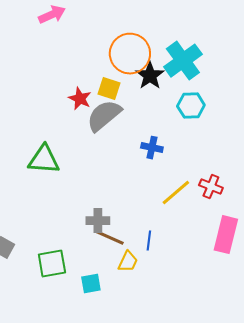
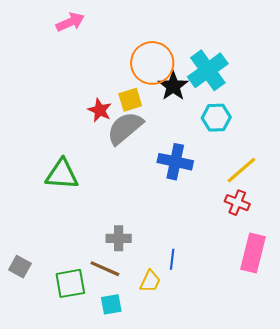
yellow square: (109, 89) -> (130, 100), turned -35
blue cross: (152, 148) -> (175, 162), size x1.5
yellow line: (176, 193) -> (241, 170), moved
brown line: (110, 238) -> (105, 269), moved

